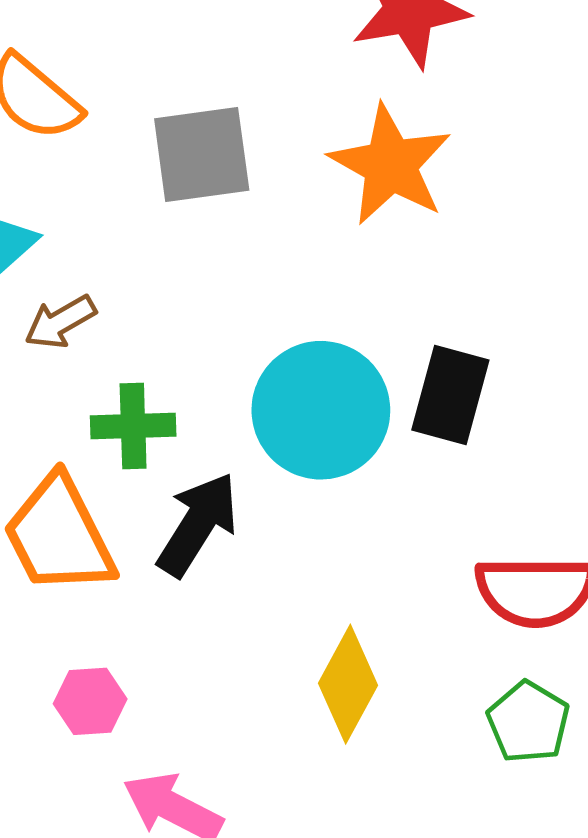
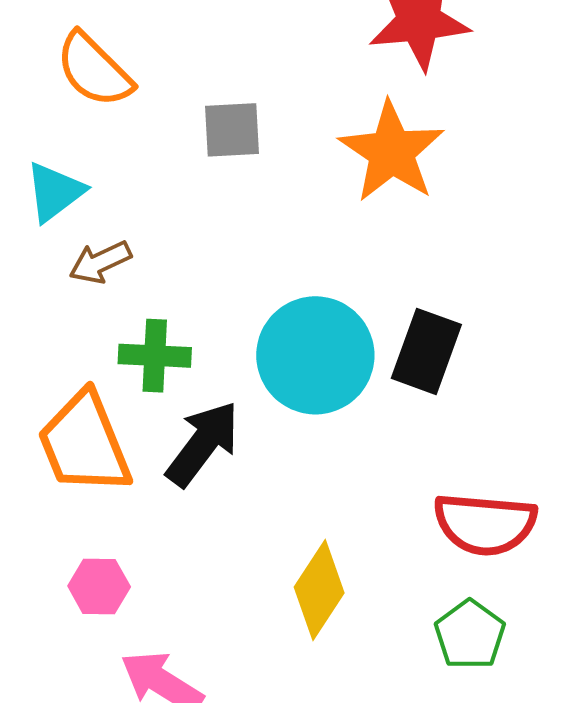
gray square: (202, 155) -> (232, 130), size x0.7

